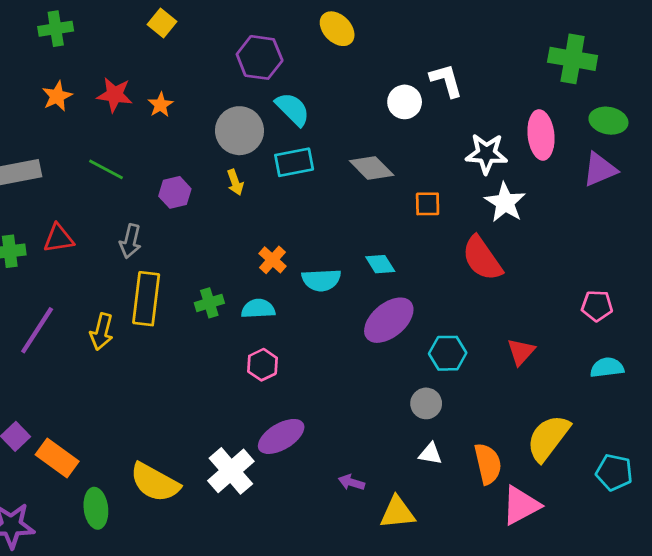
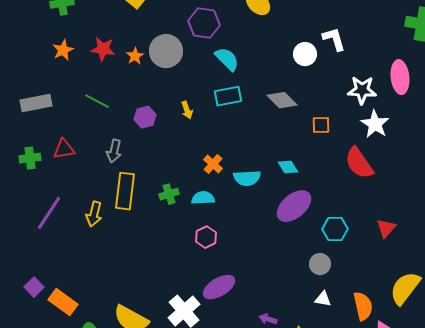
gray circle: (239, 131) -> (166, 51), moved

